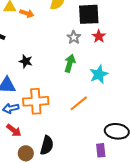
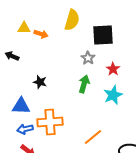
red star: (99, 36) -> (113, 69), moved
orange line: (79, 103) -> (93, 137), moved

